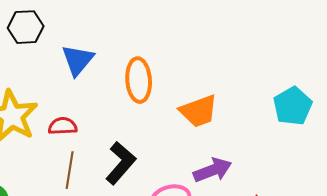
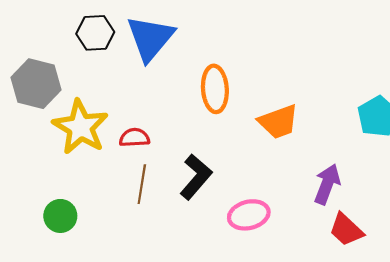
blue triangle: (78, 60) -> (150, 38), moved, size x1.4
purple arrow: (213, 170) -> (327, 184), moved, turned -48

